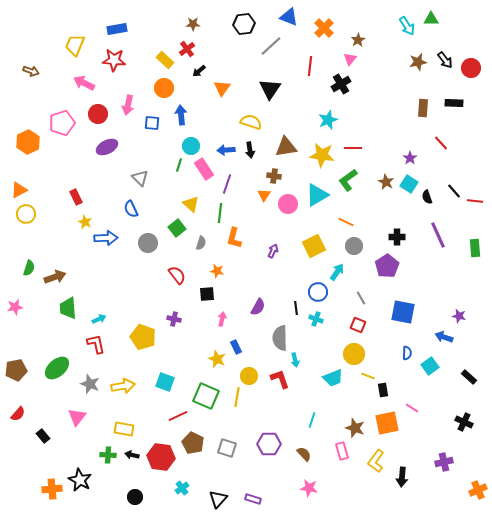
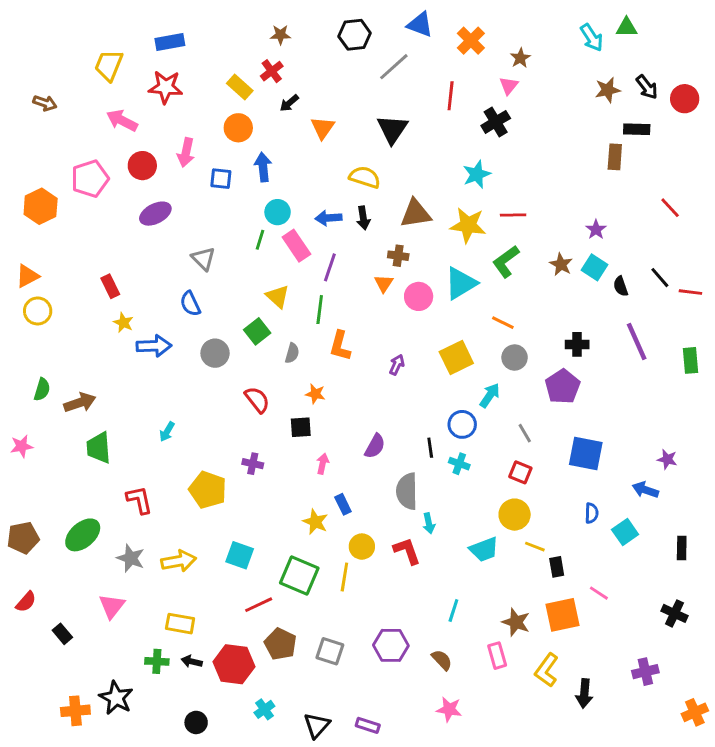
black rectangle: (454, 103) -> (637, 129), moved
red line: (441, 143) -> (670, 208), moved
cyan arrow: (99, 319) -> (167, 432), moved, turned 144
black rectangle: (469, 377) -> (682, 548), turned 49

